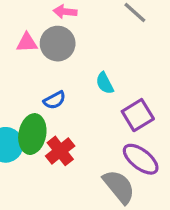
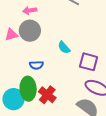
blue semicircle: (55, 100) -> (36, 65), turned 40
purple square: (138, 115) -> (89, 62), turned -30

